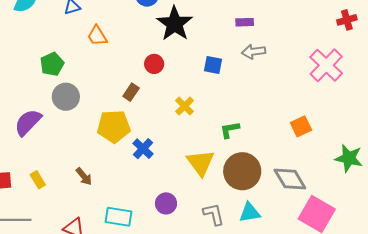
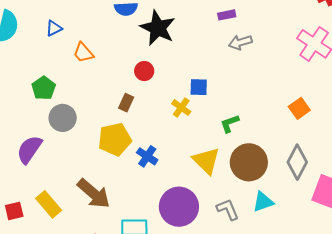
blue square: (213, 65) -> (199, 87), moved
brown arrow: (84, 176) -> (94, 194), size x1.8
gray diamond: (290, 179) -> (297, 162), turned 68
yellow rectangle: (38, 180) -> (49, 204), size x1.5
purple circle: (166, 203) -> (179, 207), size x1.8

